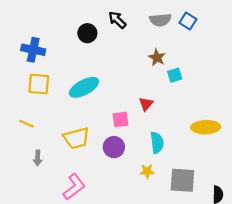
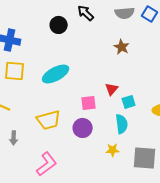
cyan square: (175, 75) -> (129, 102), moved

